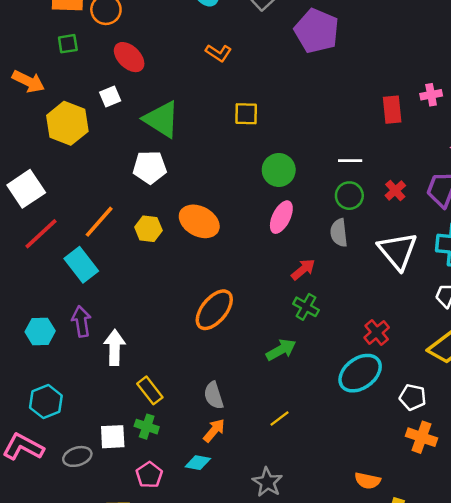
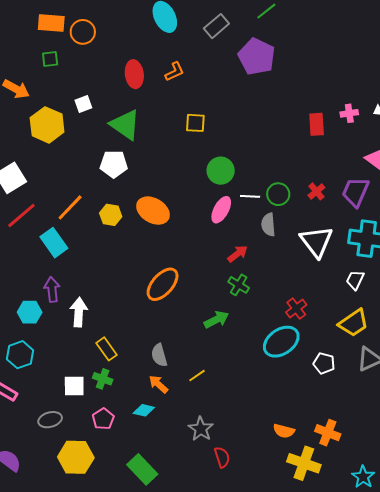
orange L-shape: (218, 53) -> (175, 72), turned -60
red ellipse: (129, 57) -> (134, 74), moved, turned 36
white line: (350, 161) -> (250, 196), moved
cyan hexagon: (40, 331) -> (30, 312), moved
yellow line: (280, 418) -> (197, 376), moved
orange arrow: (214, 430) -> (158, 384), turned -90
orange cross: (421, 437) -> (328, 433), moved
gray ellipse: (77, 456) -> (50, 420), moved

